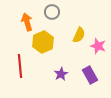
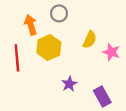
red line: (20, 66) -> (17, 58), moved
purple rectangle: (90, 75) -> (102, 96), moved

